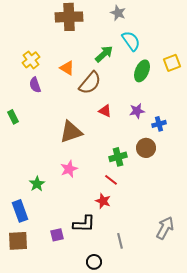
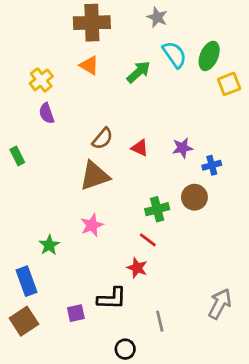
orange triangle: (67, 68) -> (89, 65), moved
green ellipse: (142, 71) -> (209, 56), moved
brown semicircle: (90, 83) -> (103, 139), moved, size x0.7
brown square: (18, 241) -> (24, 321), turned -30

